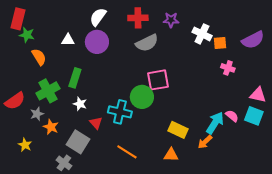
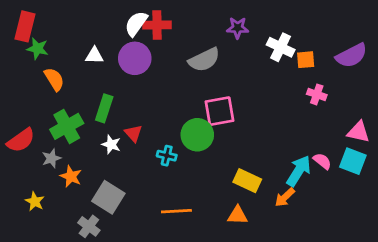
red cross: (138, 18) -> (157, 25), moved
cyan cross: (120, 112) -> (167, 156), size x0.6
red triangle: (96, 123) -> (133, 133), moved
orange line: (127, 152) -> (176, 211), turned -35

